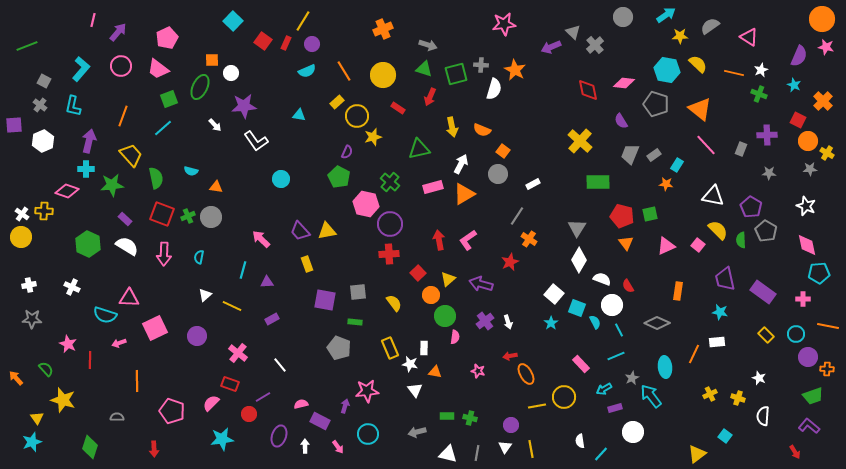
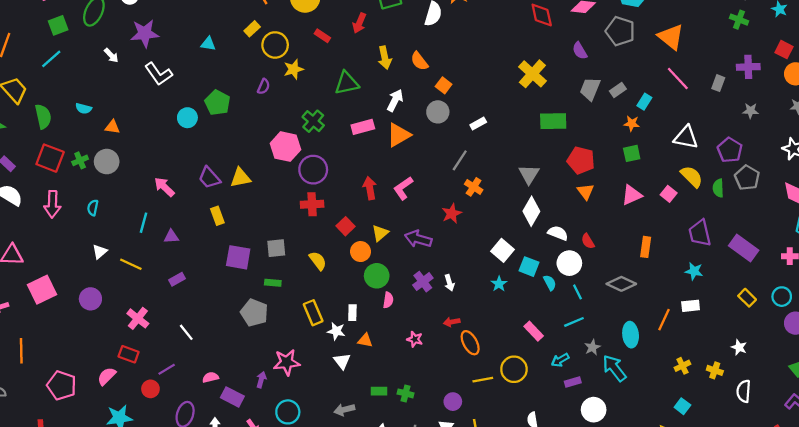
orange semicircle: (482, 130) -> (419, 61), turned 30
green pentagon: (339, 177) -> (217, 103), moved
green square: (650, 214) -> (632, 153), moved
cyan square: (725, 436) -> (682, 406), moved

